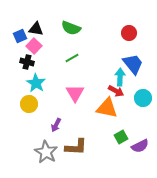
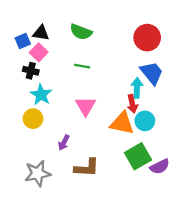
red circle: (129, 33) -> (147, 38), size x1.5
green line: (72, 58) -> (82, 66), turned 40
red arrow: (116, 91) -> (132, 104), turned 49
cyan circle: (143, 98) -> (145, 121), moved
green square: (121, 137) -> (138, 156), size x1.6
gray star: (46, 152) -> (38, 173), moved, turned 30

